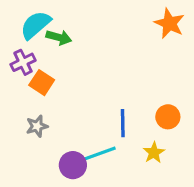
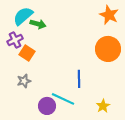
orange circle: (168, 117) -> (108, 49), moved, size x1.6
yellow star: (154, 153) -> (103, 106), moved
cyan line: (98, 154) -> (63, 99), turned 45

